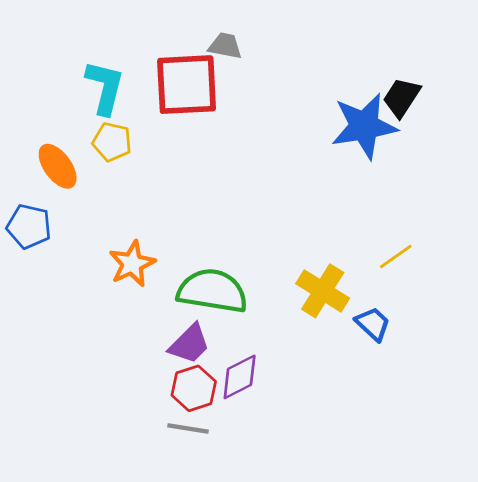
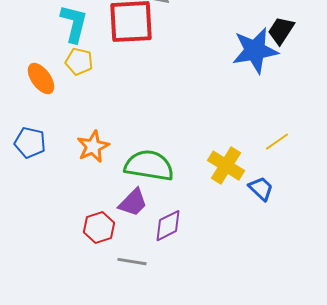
blue pentagon: (29, 226) -> (30, 143), moved
red hexagon: (194, 388) -> (99, 228), moved

